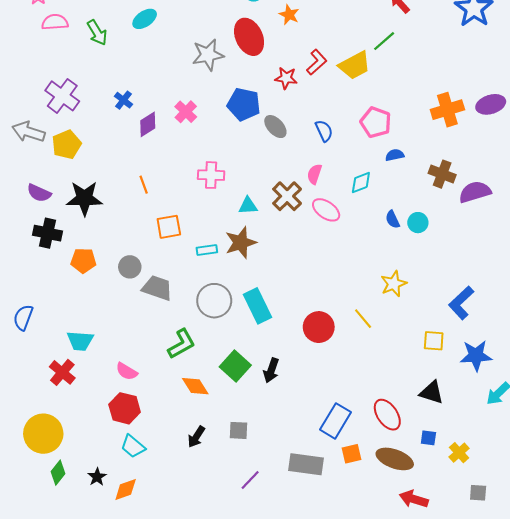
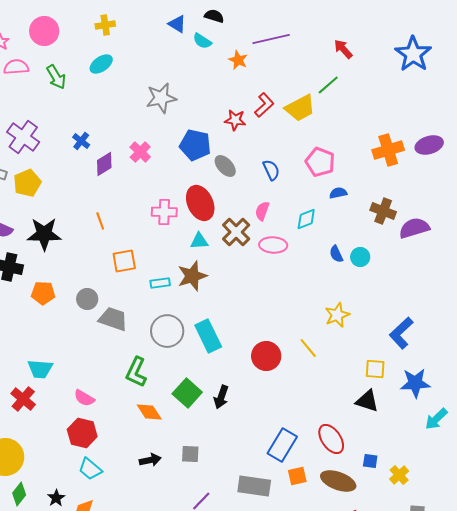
red ellipse: (249, 37) -> (200, 203), moved
pink ellipse: (326, 210) -> (273, 245), turned -32
green L-shape: (182, 344) -> (136, 372), turned 144
black triangle: (432, 392) -> (367, 401), moved
black arrow: (196, 437) -> (150, 460), turned -135

